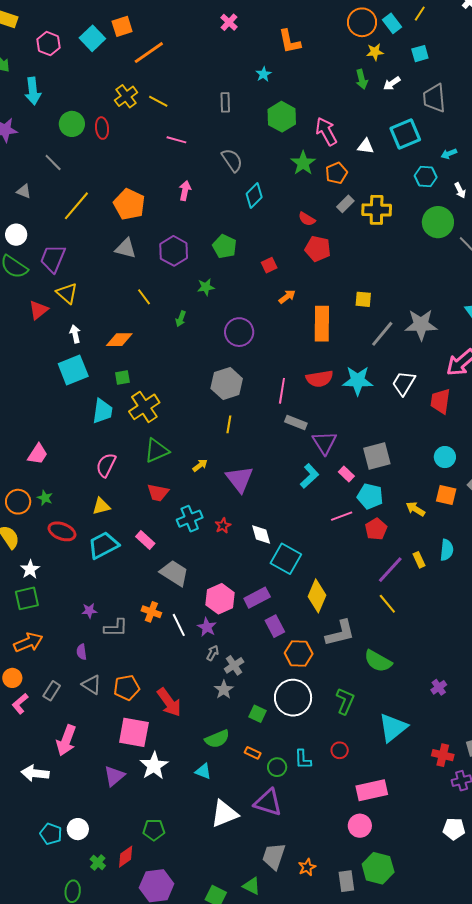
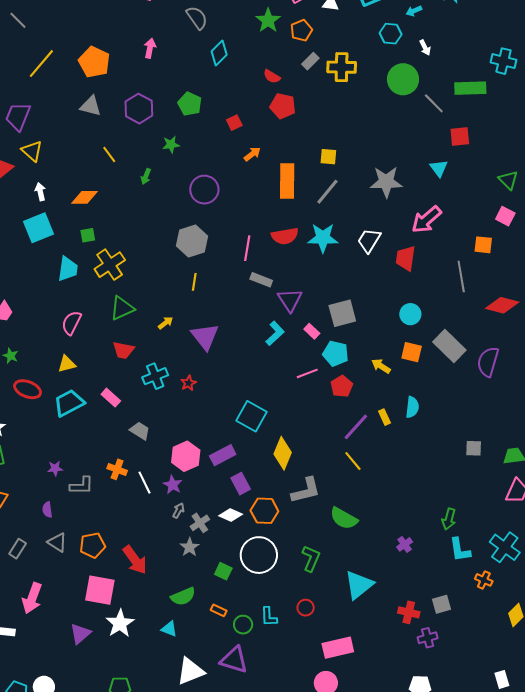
gray line: (382, 334) -> (327, 192), moved
white diamond: (261, 534) -> (231, 515), moved, turned -50
gray trapezoid: (174, 573) -> (140, 431), size x0.7

